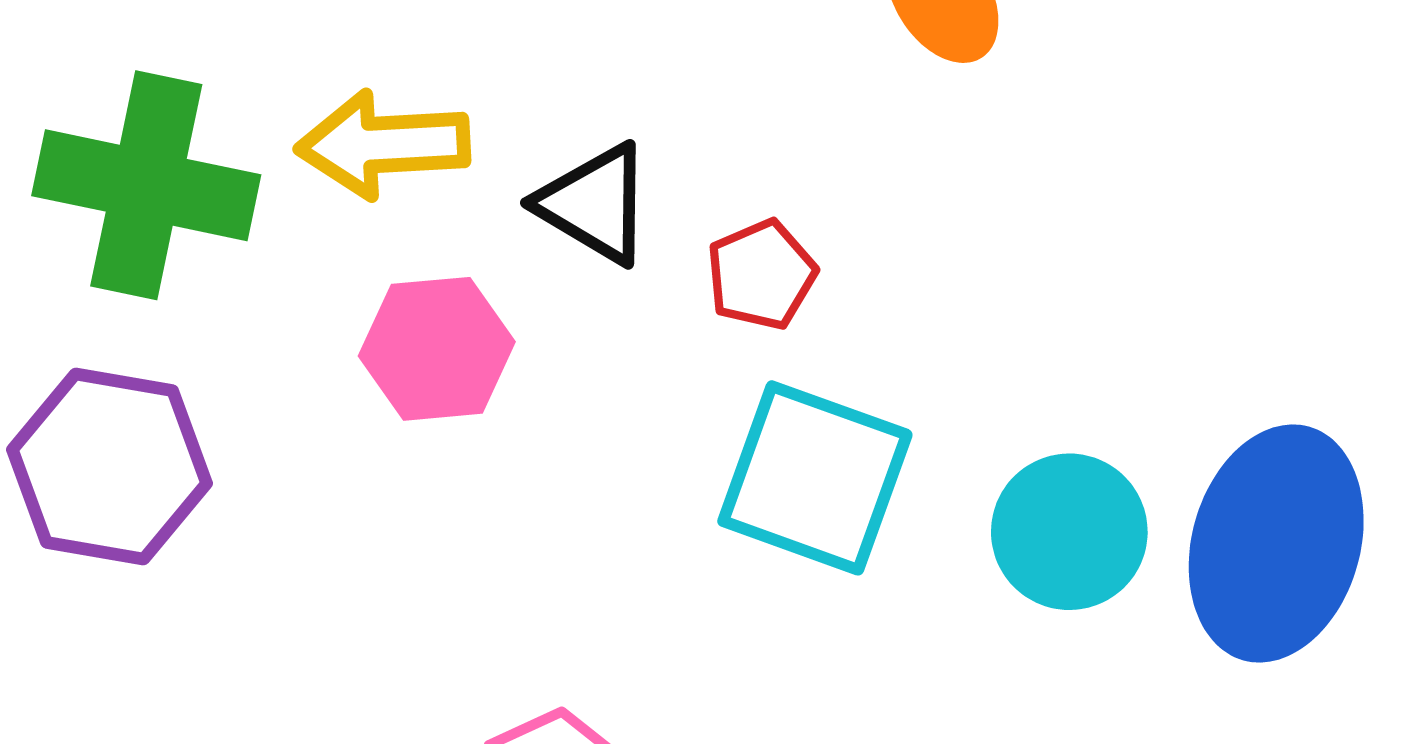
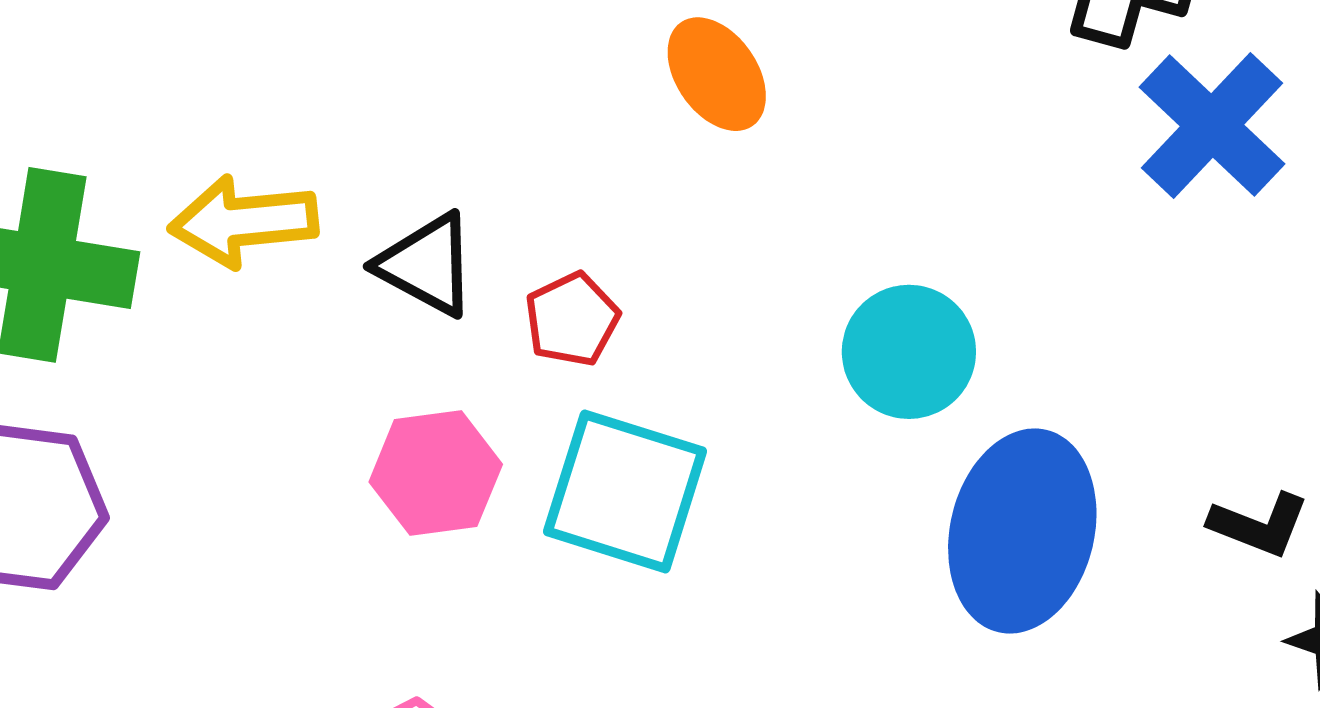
pink hexagon: (437, 349) -> (436, 473), moved
cyan circle: (1069, 532) -> (909, 352), moved

